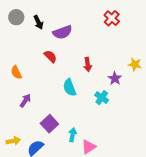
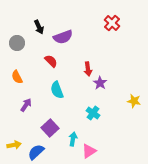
gray circle: (16, 17) -> (17, 43), moved
yellow star: (135, 64) -> (134, 101), moved
purple star: (115, 78) -> (100, 83), moved
cyan semicircle: (70, 88) -> (57, 90), moved
cyan cross: (102, 98) -> (93, 113), moved

